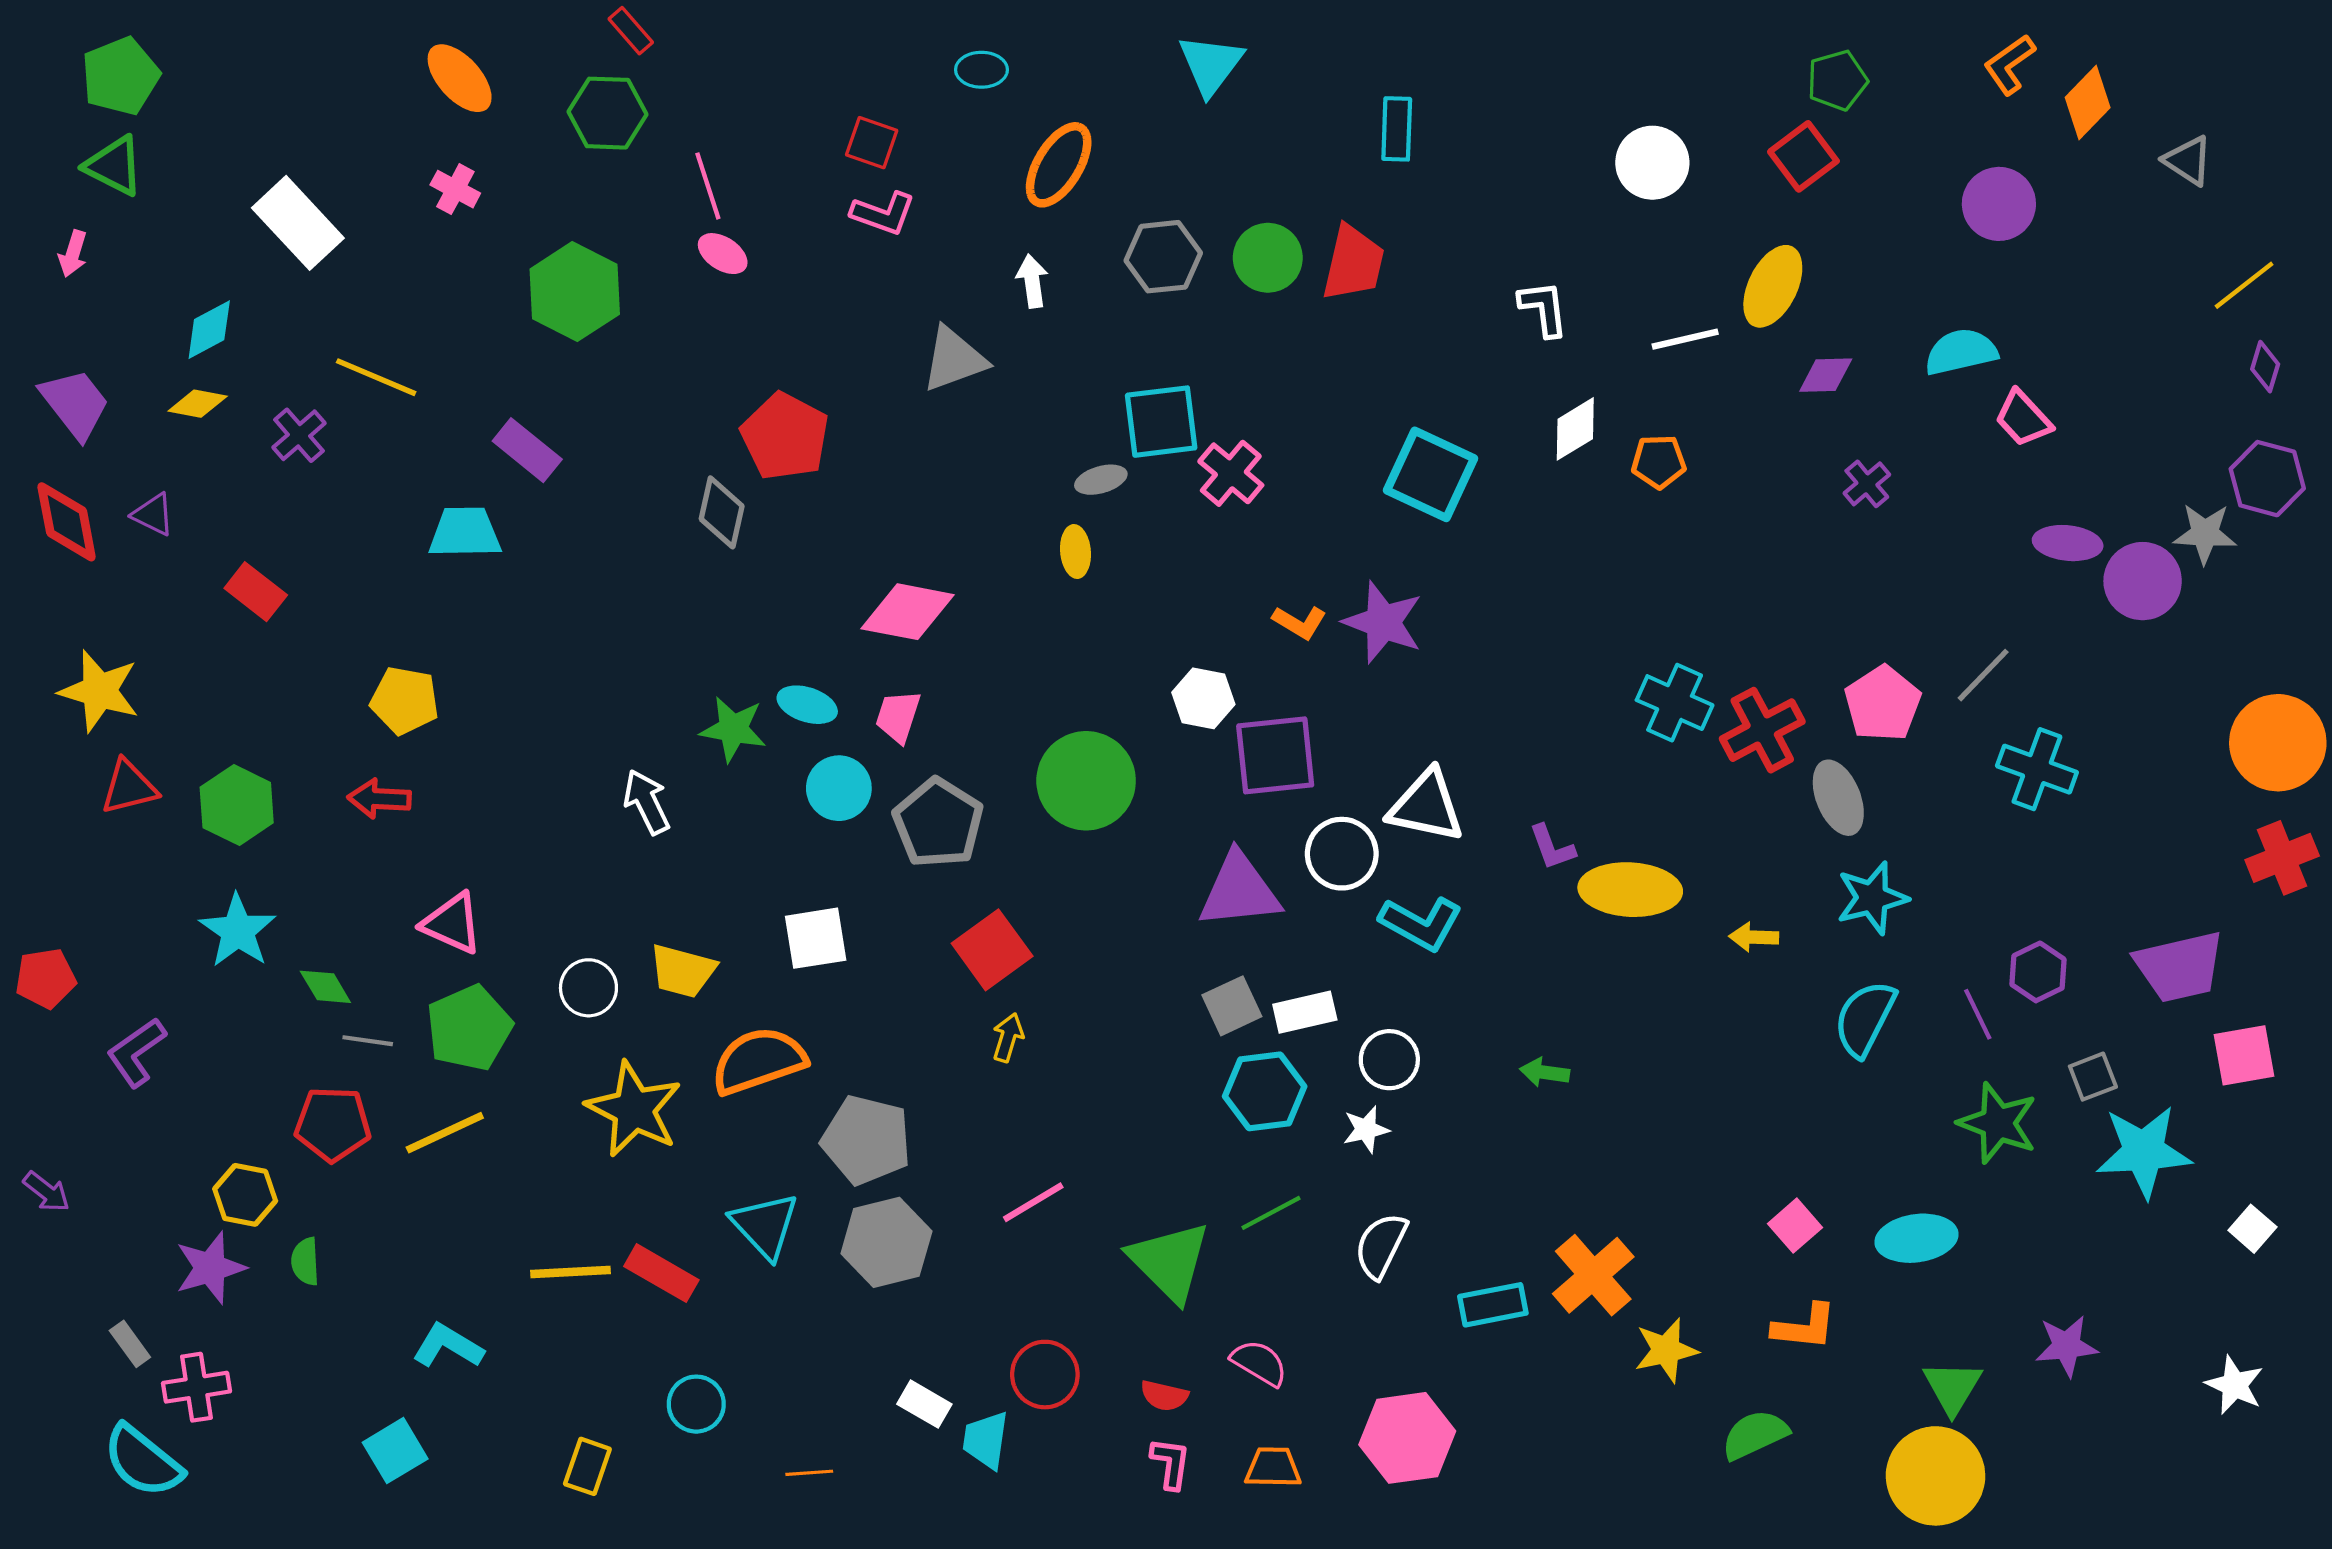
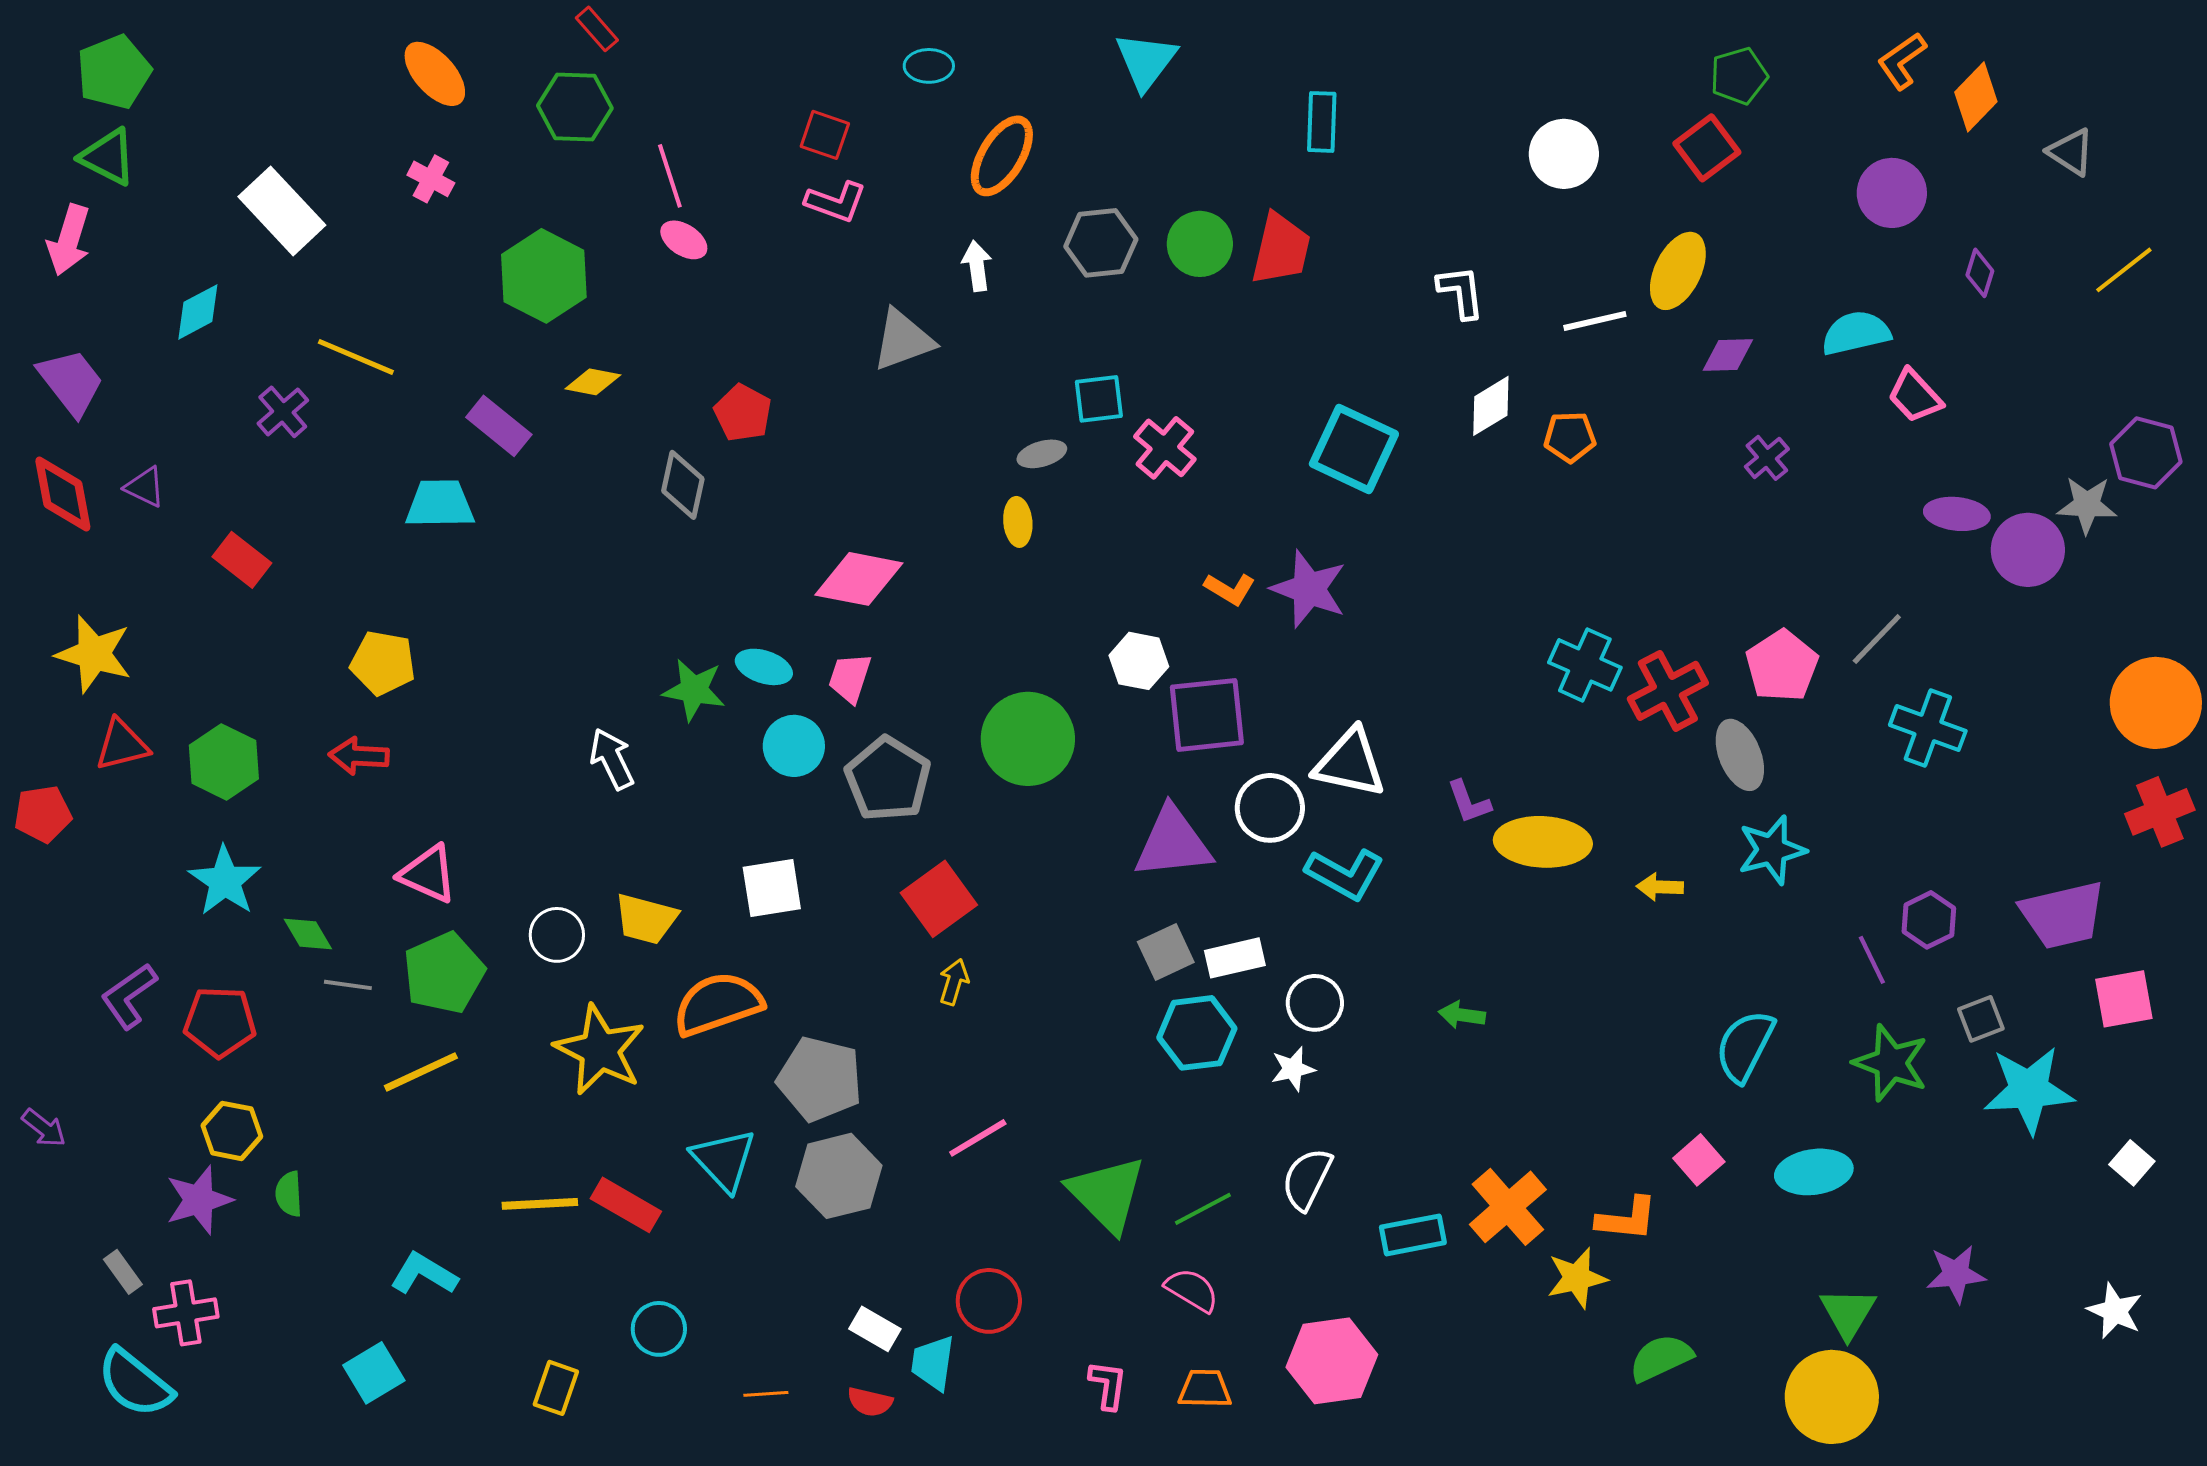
pink arrow: (73, 254) -> (69, 240), size x1.6
purple diamond: (2265, 367) -> (1980, 273), moved
yellow diamond: (198, 404) -> (593, 382), moved
cyan square: (1161, 422) -> (1099, 399), size x0.7
red pentagon: (785, 436) -> (743, 413), size x0.7
red pentagon: (45, 978) -> (43, 814), moved
cyan semicircle: (1865, 1018) -> (1745, 1046), moved
red pentagon: (333, 1124) -> (220, 1022), moved
green line: (1271, 1213) -> (1203, 1209), moved
orange L-shape: (1805, 1327) -> (1627, 1219), moved
red semicircle: (1164, 1396) -> (870, 1402), moved

